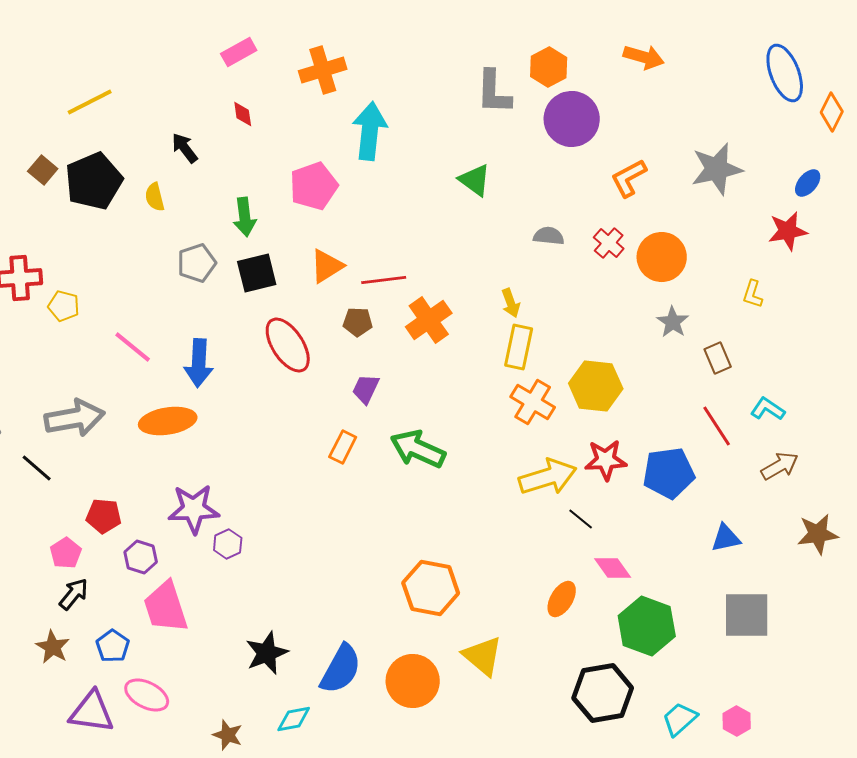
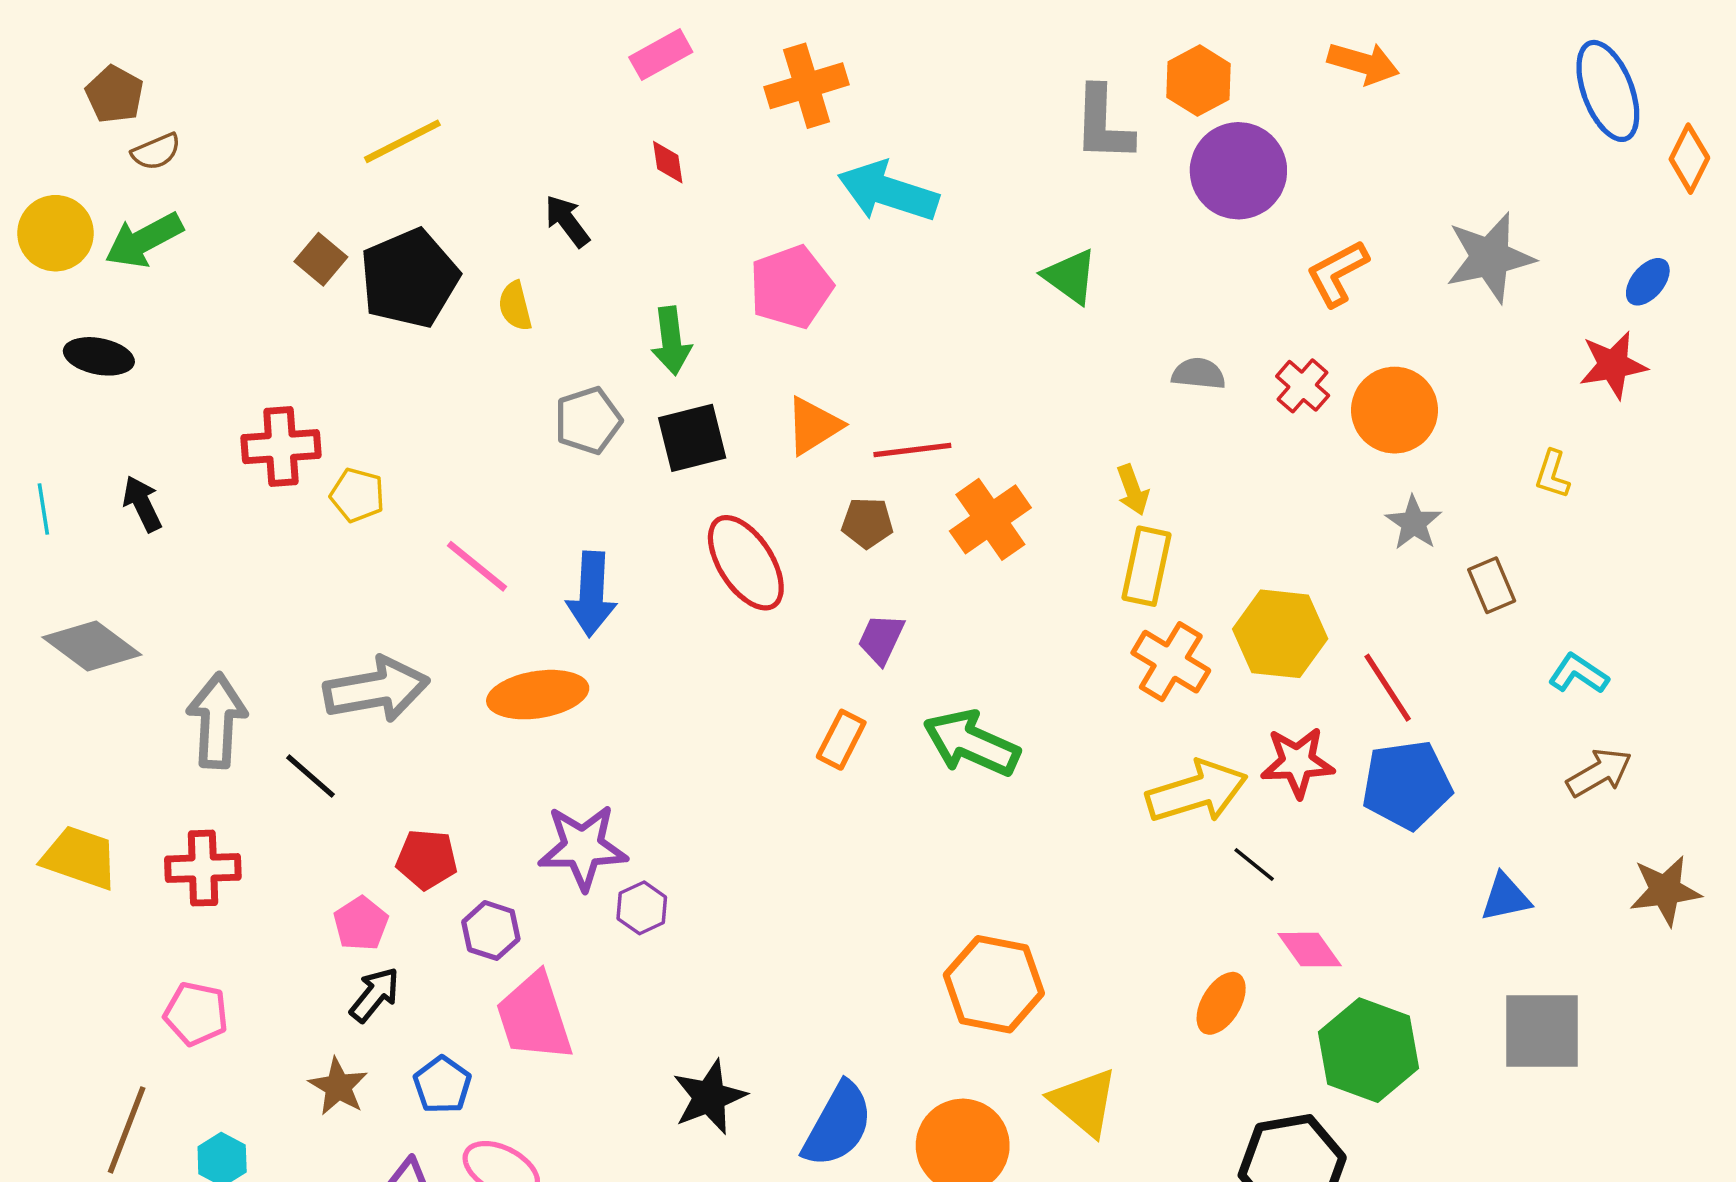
cyan arrow: (370, 131) -> (888, 192), turned -78
red line: (717, 426) -> (1388, 688), moved

